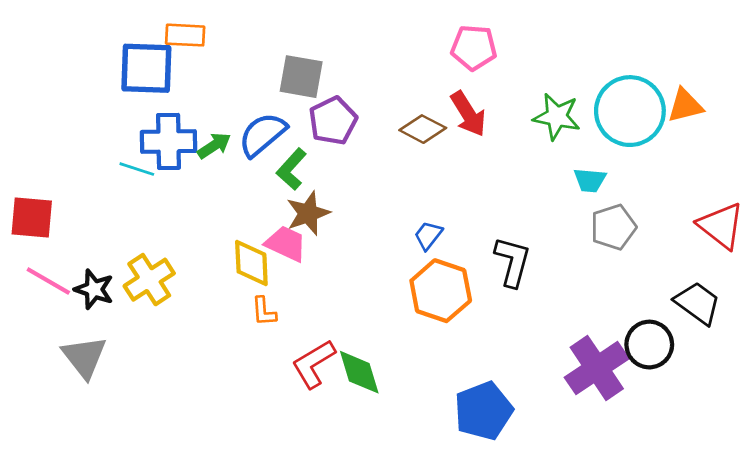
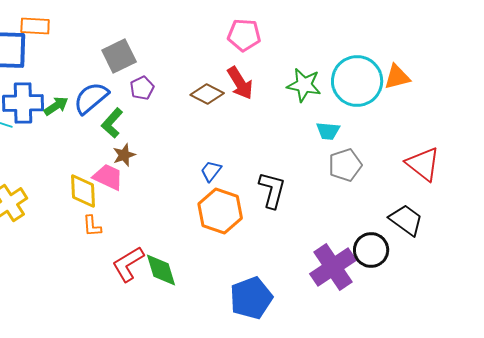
gray square: (301, 77) -> (119, 56), turned -36
purple pentagon: (333, 121) -> (142, 88), size x0.7
brown star: (308, 213) -> (124, 155), size x0.7

